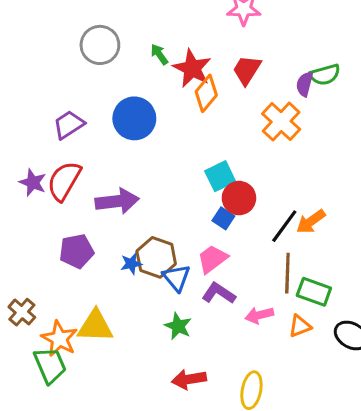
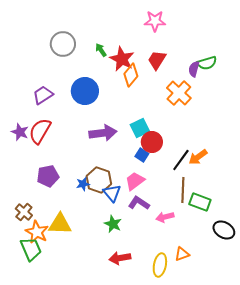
purple arrow: (117, 201) -> (103, 133), moved
brown cross: (22, 312) -> (24, 212), moved
orange triangle: (300, 326) -> (182, 254), moved

